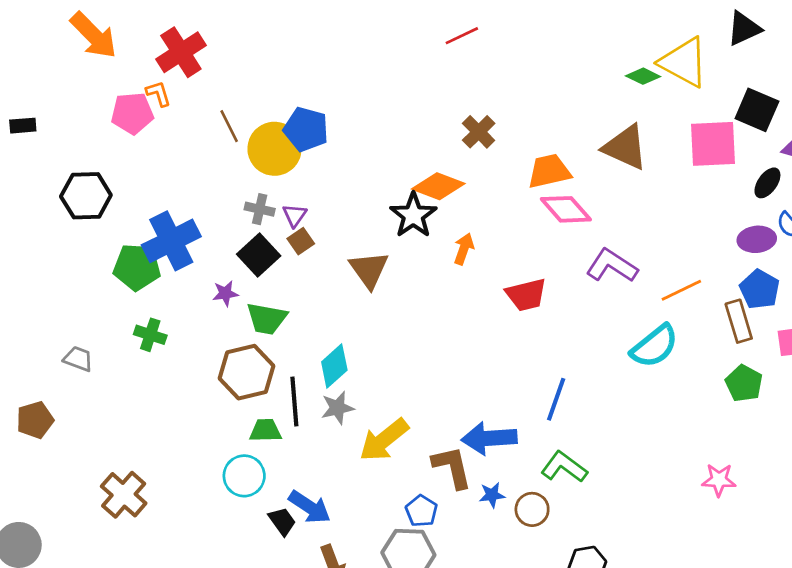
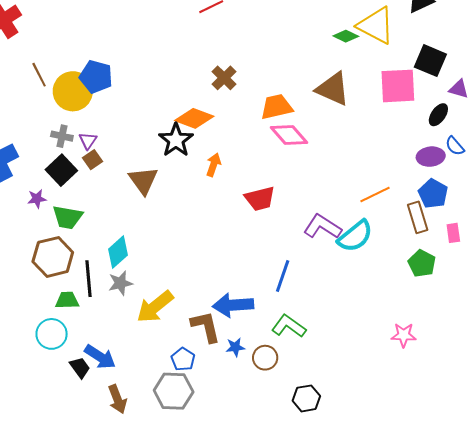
purple L-shape: (612, 266) -> (322, 227), moved

